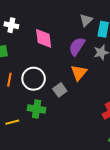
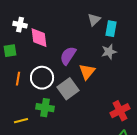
pink diamond: (44, 38) -> (39, 38), moved
purple semicircle: (77, 46) -> (68, 56), moved
gray square: (60, 90) -> (68, 89), size x1.5

